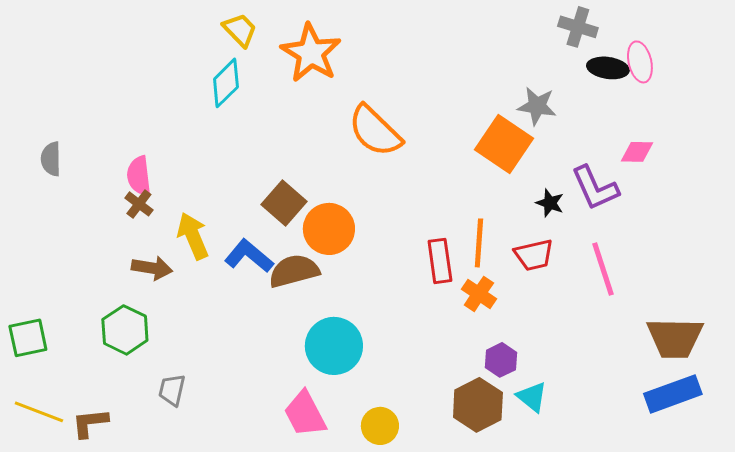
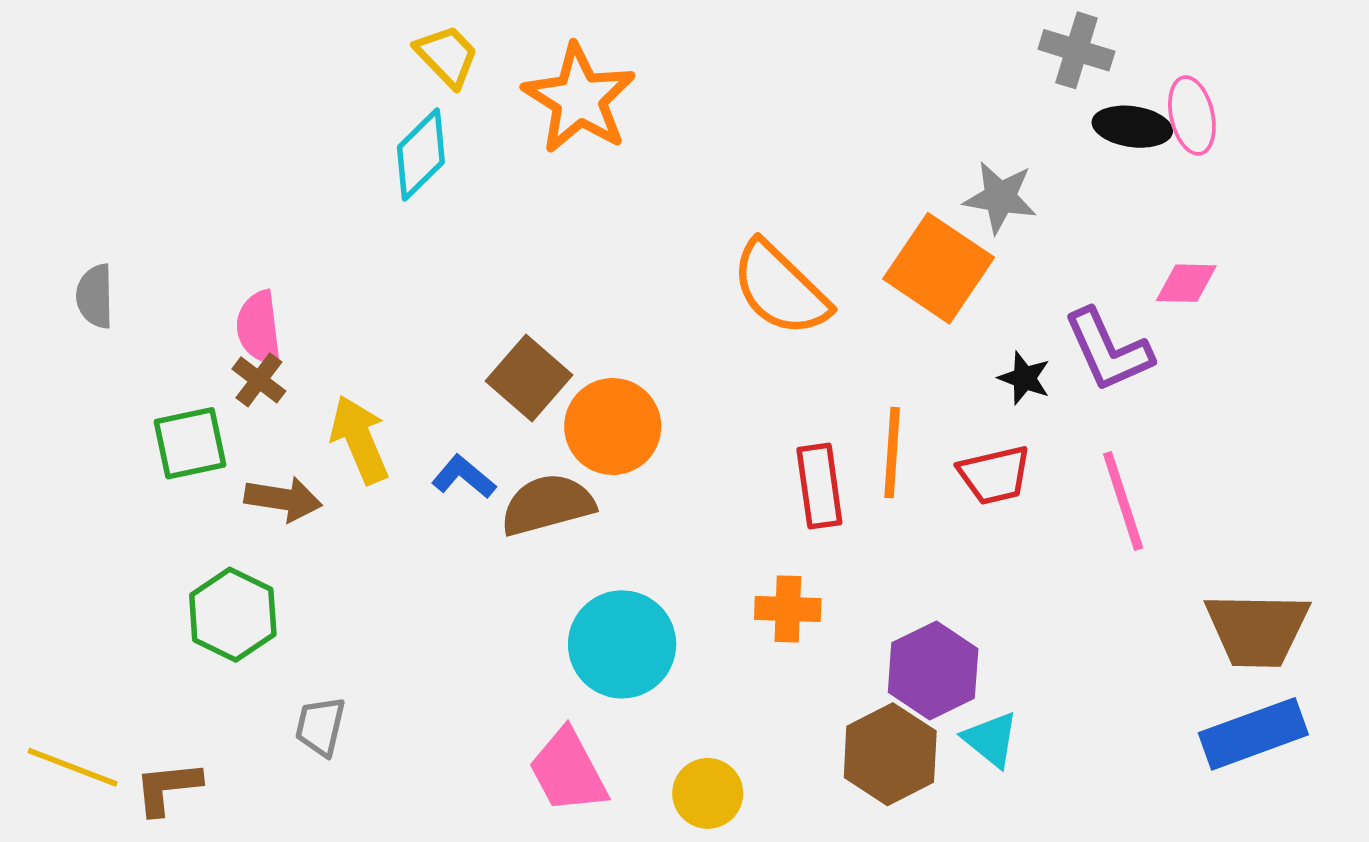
orange semicircle: (375, 131) -> (780, 289), moved
blue L-shape: (249, 256) -> (464, 477), size x0.7
orange cross: (479, 294) -> (788, 609), moved, turned -32
green square: (28, 338) -> (190, 443), moved
purple hexagon: (501, 360) -> (933, 670), size x1.5

